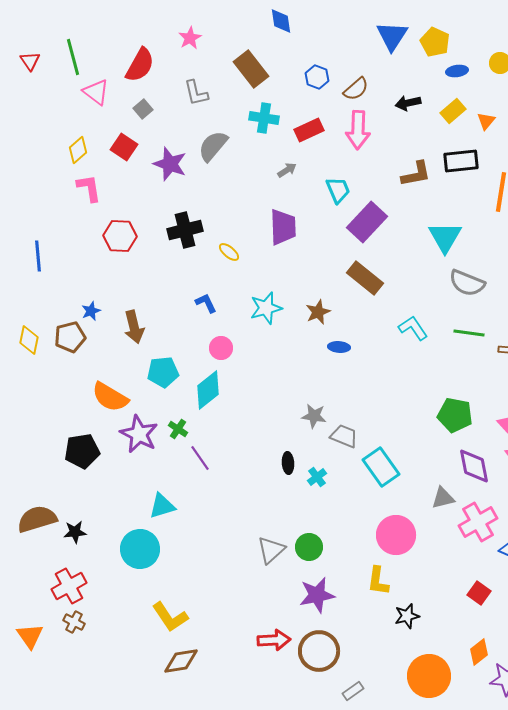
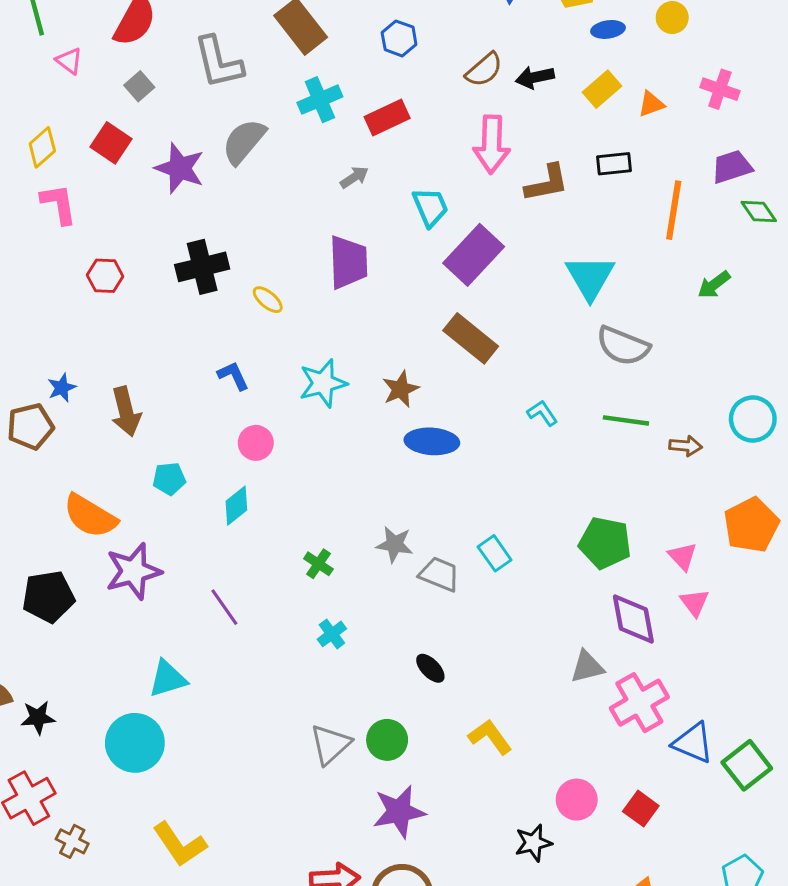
brown semicircle: (356, 89) -> (484, 70), moved
pink triangle: (96, 92) -> (69, 61), size x0.7
gray L-shape: (196, 93) -> (218, 62), size x1.4
cyan cross: (264, 118) -> (320, 100), turned -32
orange triangle: (486, 121) -> (651, 104), turned 30
pink arrow: (358, 130) -> (492, 144), moved
black rectangle: (461, 161) -> (614, 164), size x0.7
red hexagon: (120, 236) -> (105, 276), size x0.7
cyan L-shape: (413, 328) -> (542, 413), size x0.7
blue ellipse: (339, 347) -> (432, 441), size x1.6
cyan pentagon: (163, 372) -> (169, 479), size x0.7
cyan diamond: (208, 390) -> (236, 506), size x0.7
green cross: (178, 429) -> (318, 564), moved
purple star: (139, 434) -> (133, 571), turned 30
black ellipse: (288, 463) -> (430, 668), moved, turned -40
cyan rectangle: (381, 467) -> (495, 553), moved, size x0.6
cyan cross: (317, 477) -> (332, 634), moved
pink circle: (396, 535) -> (577, 800), moved, size x0.7
yellow L-shape: (378, 581) -> (490, 737), moved, turned 136
brown cross: (74, 622) -> (72, 841), moved

